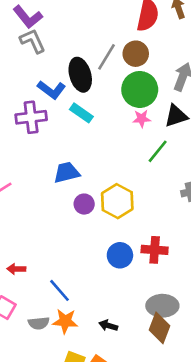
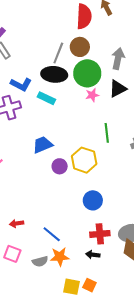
black ellipse: (80, 75) -> (54, 74), moved, turned -60
green line: (158, 151) -> (107, 133), moved, turned -36
red cross: (155, 250) -> (100, 234), moved

